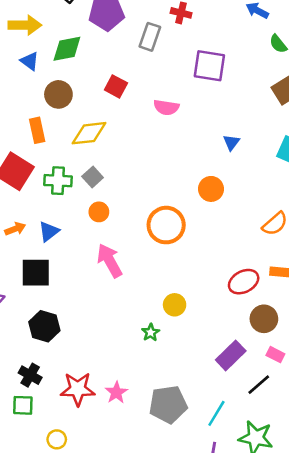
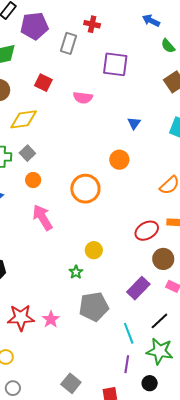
black line: (259, 385) -> (159, 321), moved
gray pentagon: (168, 405) -> (94, 307), moved
cyan line: (216, 413) -> (129, 333), turned -50

